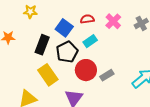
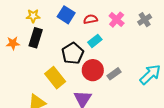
blue square: (64, 28) -> (66, 15), moved
black rectangle: (42, 45) -> (36, 38), moved

